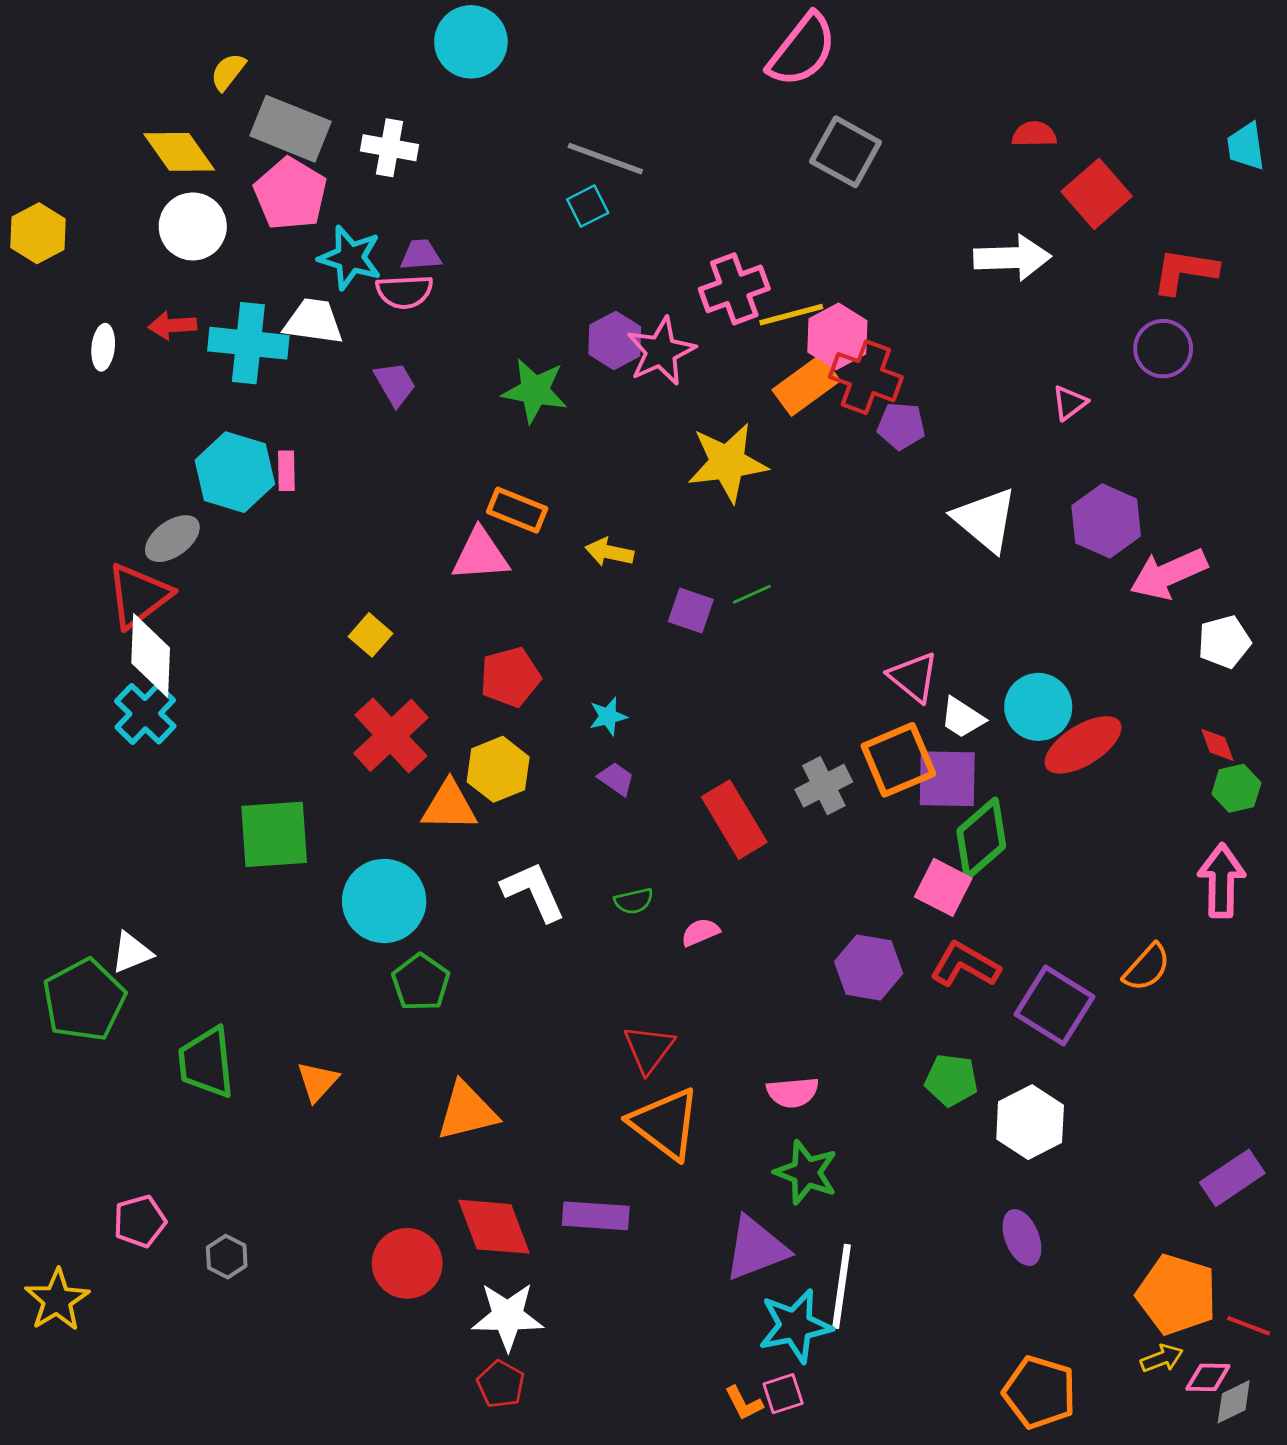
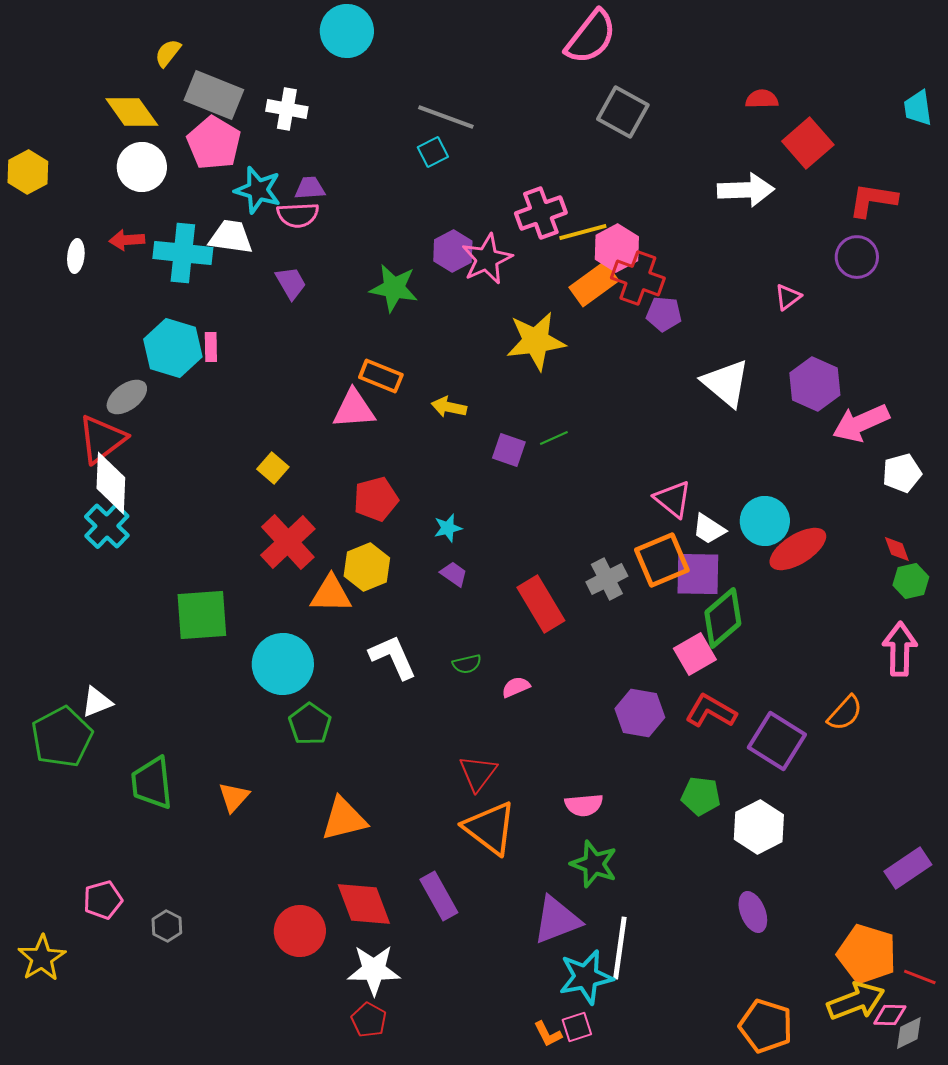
pink square: (943, 887) -> (695, 654), turned 33
purple rectangle: (596, 1216) -> (439, 896), turned 57
yellow arrow: (1162, 1358) -> (856, 1001), size x1.8

